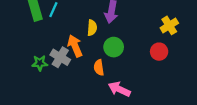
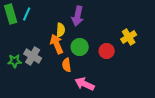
yellow cross: (169, 25) -> (129, 37), moved
orange arrow: (75, 46) -> (57, 44), moved
red circle: (159, 52) -> (107, 51), moved

